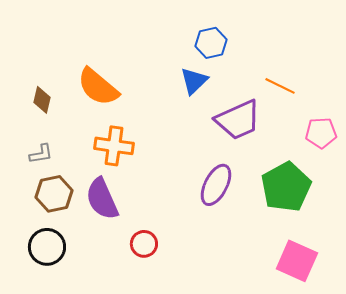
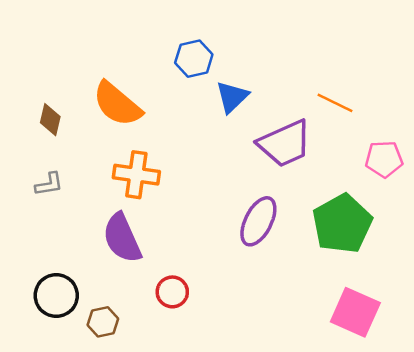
blue hexagon: (211, 43) -> (194, 59), moved
brown hexagon: (54, 194) -> (103, 322), moved, size x0.7

